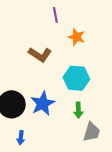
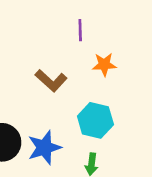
orange star: (77, 37) -> (104, 65), turned -30

